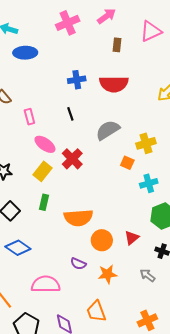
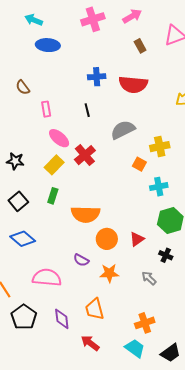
brown rectangle: (117, 45) -> (140, 46), turned -40

